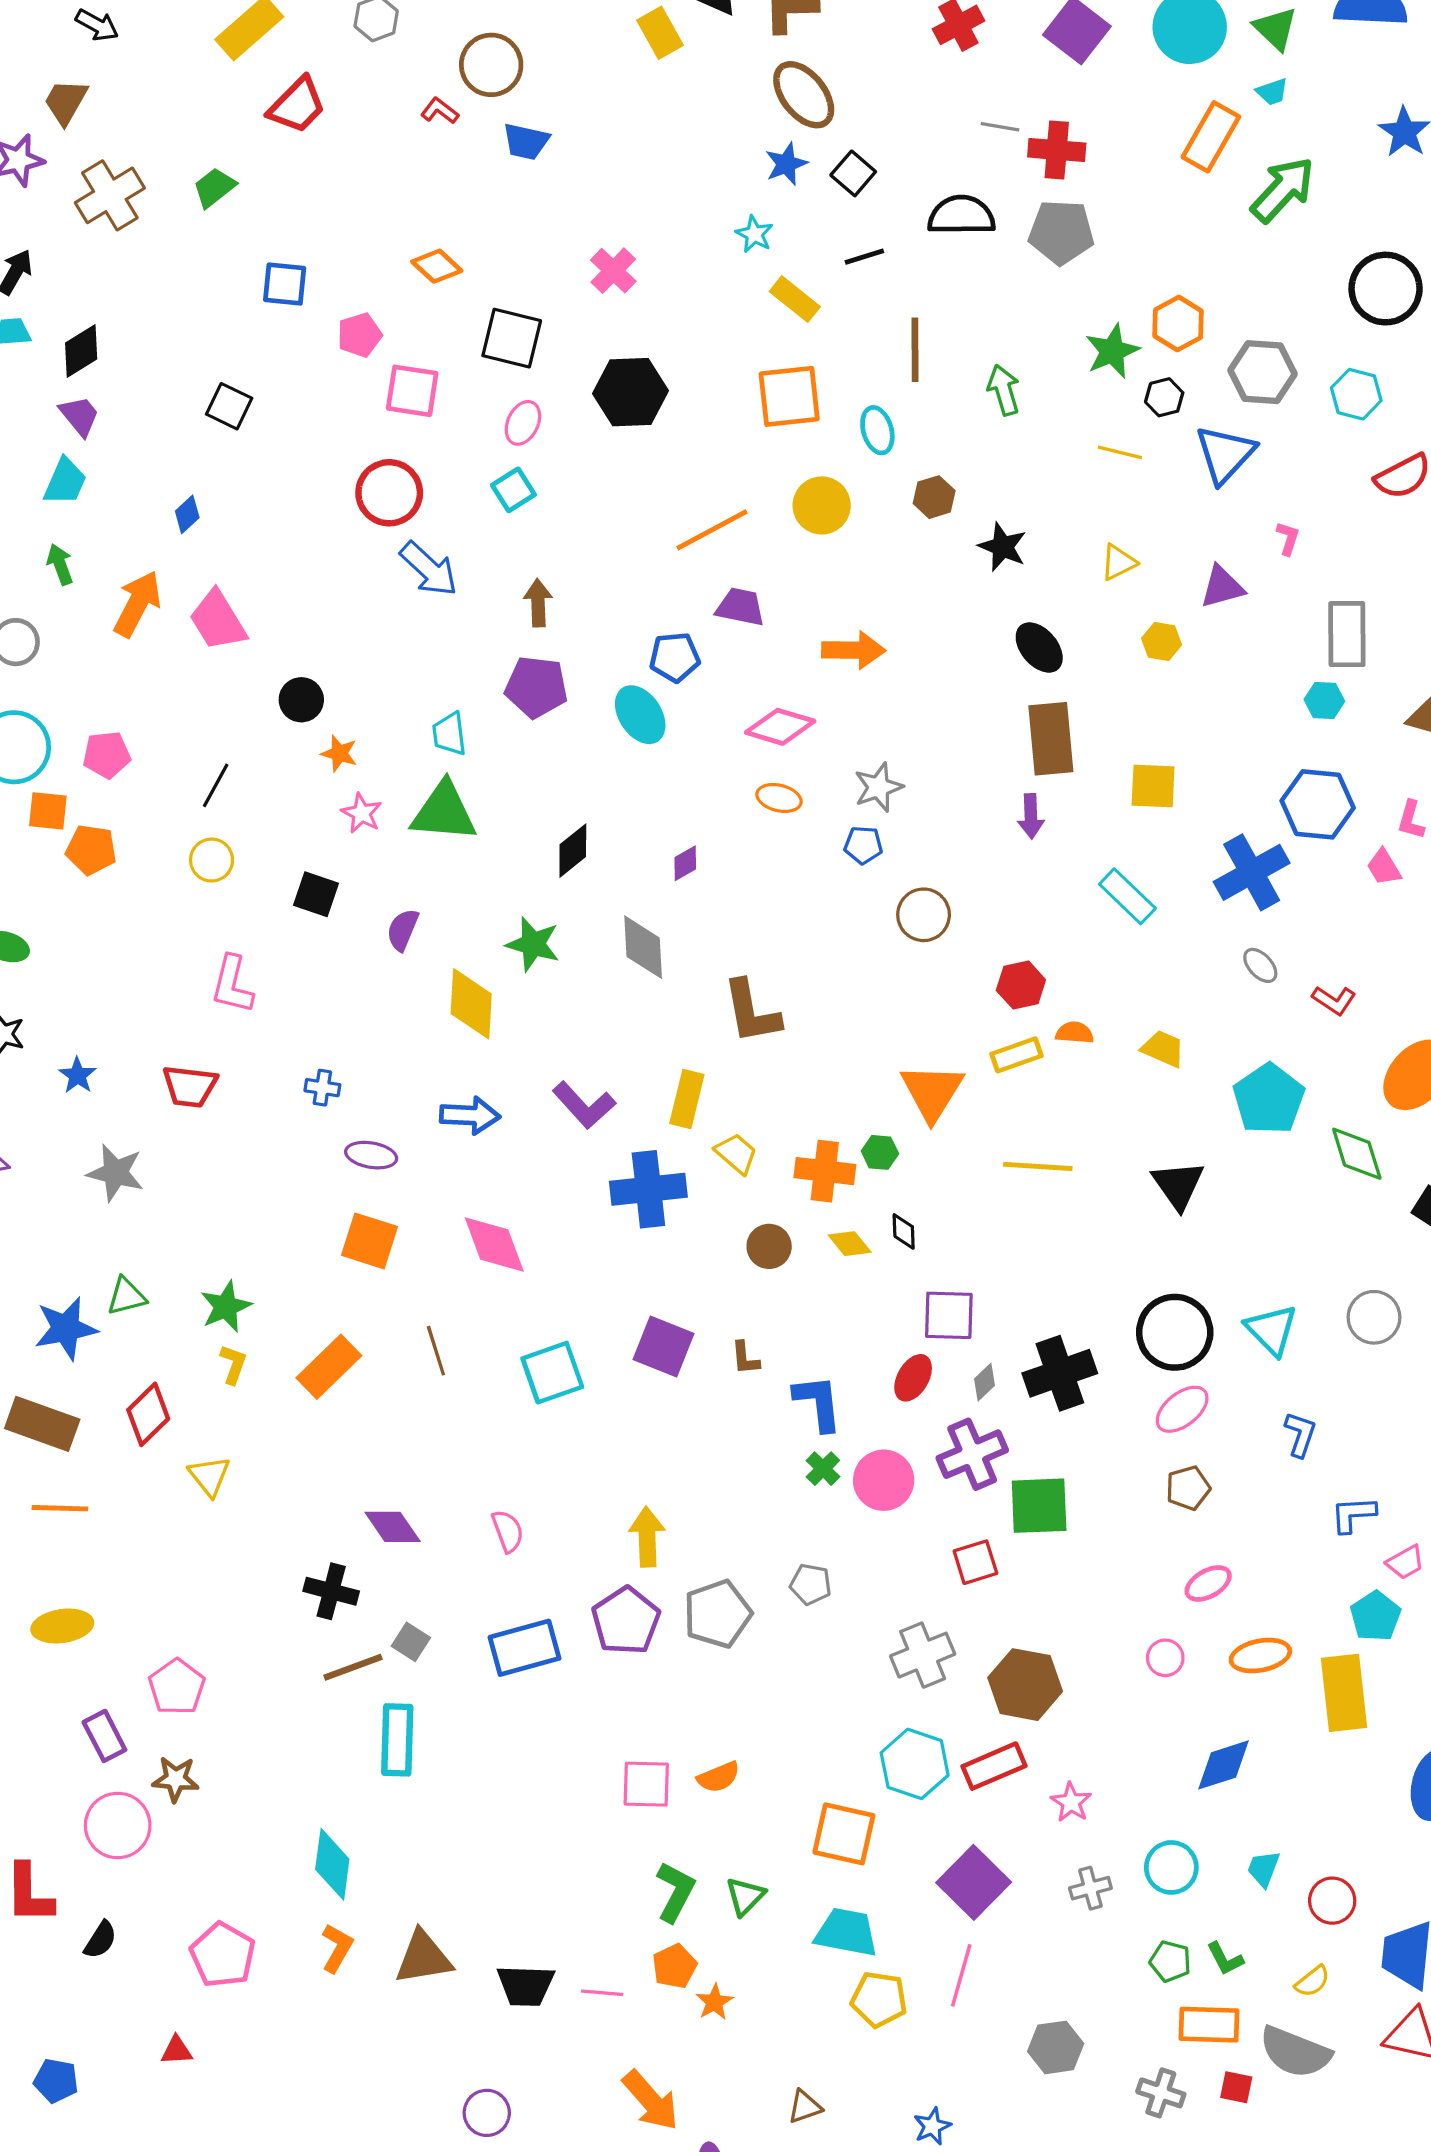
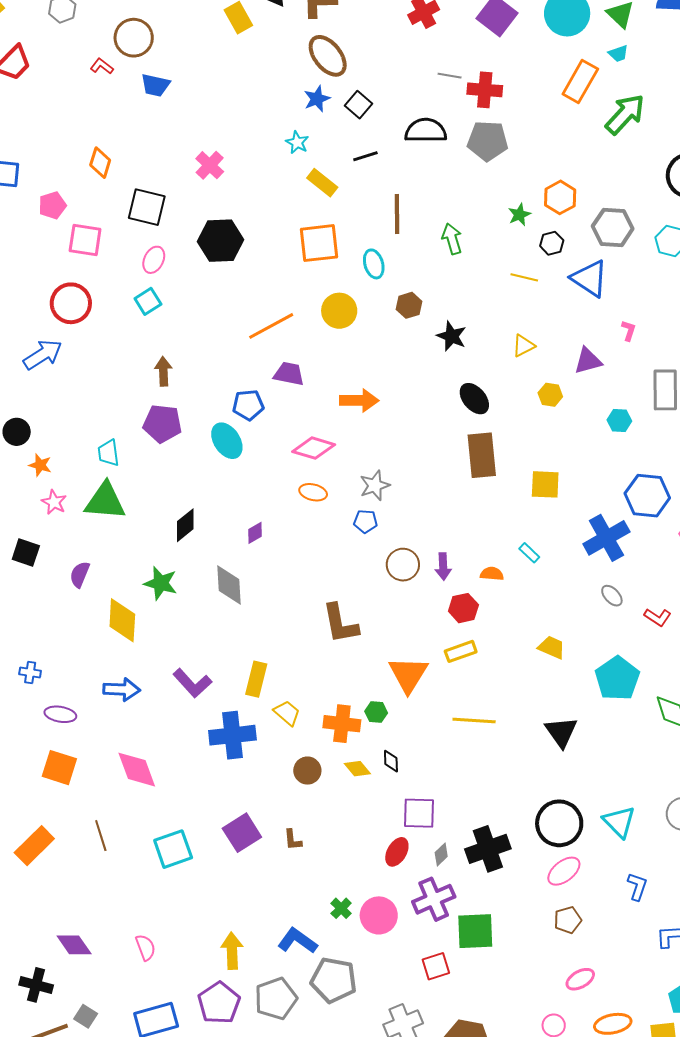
orange diamond: (437, 266) -> (100, 163), turned 64
green star: (1112, 351) -> (519, 215), size x0.7
blue triangle: (1225, 454) -> (589, 278), turned -39
blue arrow: (429, 569) -> (43, 355), moved, turned -75
cyan hexagon: (1324, 700) -> (619, 421), moved
purple arrow: (1031, 816) -> (443, 566), moved
cyan rectangle: (1127, 896) -> (529, 553), size x0.6
brown L-shape: (751, 1012) -> (340, 624), moved
orange semicircle: (1075, 1033) -> (492, 574), moved
purple square: (663, 1346) -> (242, 833), turned 36
blue L-shape: (818, 1403) -> (297, 941), moved, turned -48
gray pentagon: (811, 1584) -> (334, 980), size x1.8

